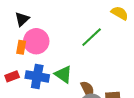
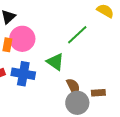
green triangle: (63, 74) -> (55, 62), moved

